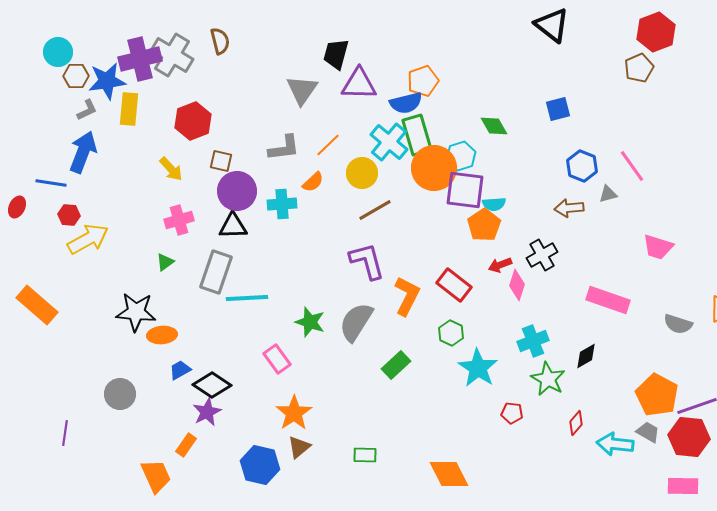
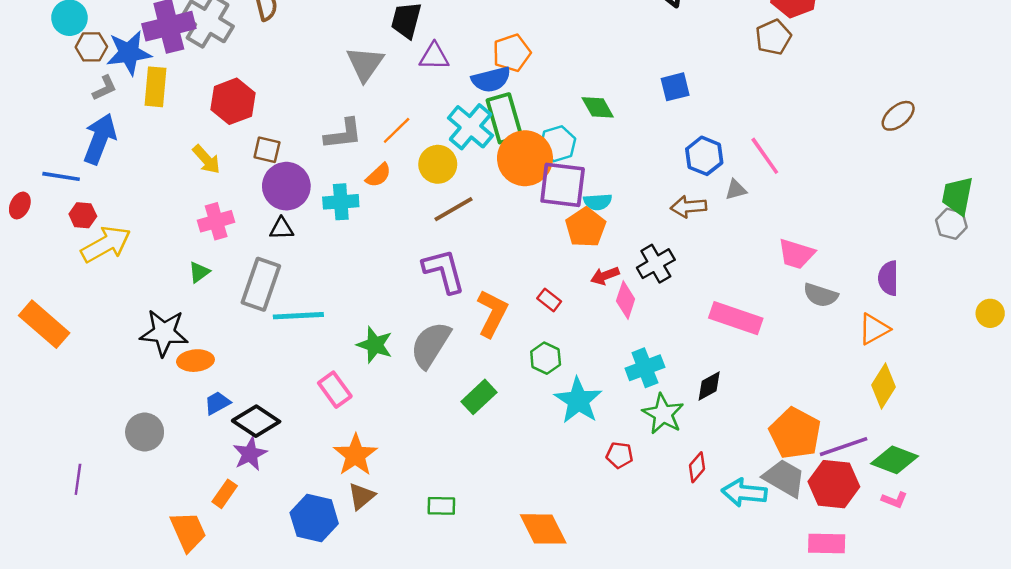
purple triangle: (359, 84) -> (434, 56), size x0.7
black triangle: (233, 226) -> (281, 229), size x0.7
red rectangle: (454, 285) -> (549, 300), size x0.6
gray semicircle: (678, 324) -> (821, 295), moved
gray trapezoid: (648, 432) -> (784, 478), size x1.5

